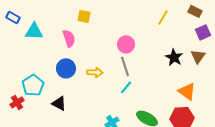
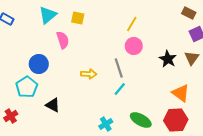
yellow line: (163, 17) -> (132, 24), moved
cyan triangle: (34, 31) -> (48, 15), moved, turned -42
pink circle: (126, 44) -> (134, 46), moved
blue circle: (66, 68) -> (39, 64), moved
red cross: (17, 102) -> (11, 116), moved

